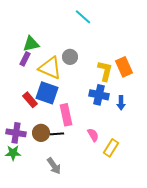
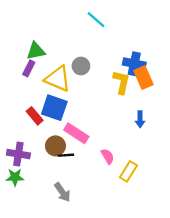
blue cross: (99, 95) -> (134, 64), moved
pink rectangle: (66, 115) -> (76, 133), turned -45
brown circle: (41, 133) -> (55, 146), moved

